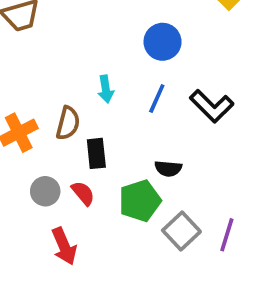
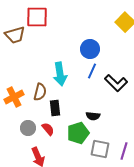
cyan arrow: (106, 89) -> (60, 74), size x1.6
blue line: (157, 99) -> (92, 71), moved
gray square: (181, 231) -> (100, 149), turned -36

